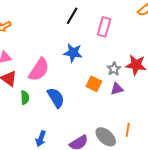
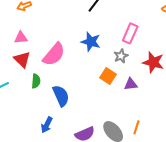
pink rectangle: (104, 27) -> (130, 33), moved
gray star: (114, 69) -> (121, 56), moved
blue semicircle: (56, 98) -> (61, 96), moved

